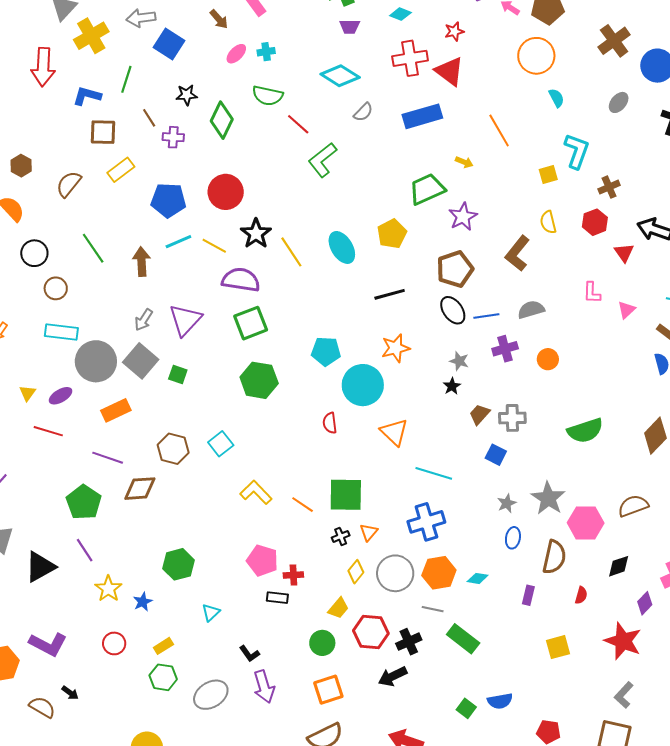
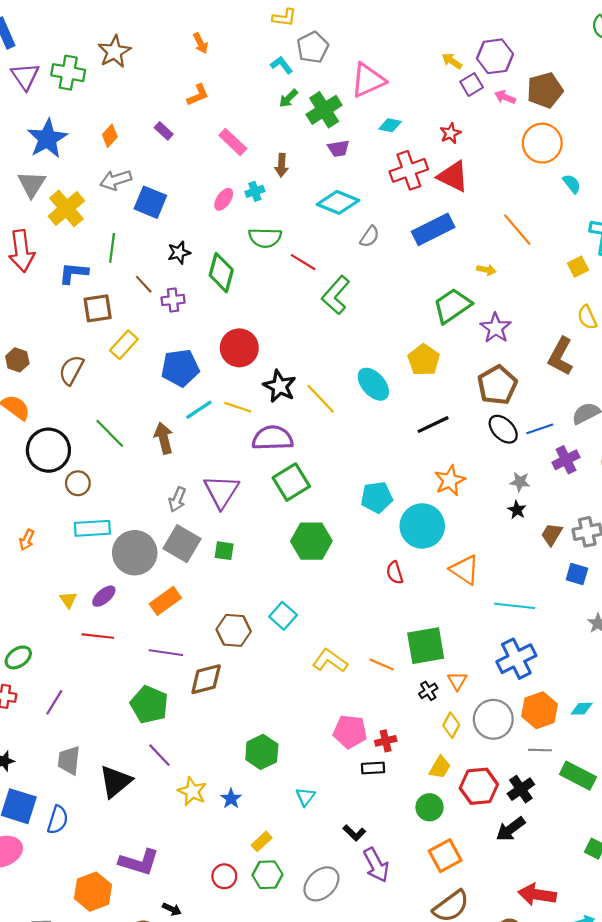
brown arrow: (219, 19) -> (282, 165), moved, turned 55
black circle: (34, 253) -> (48, 450), size x1.5
red circle: (114, 643) -> (224, 876), moved

